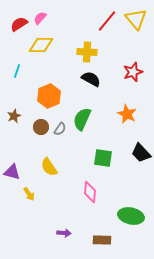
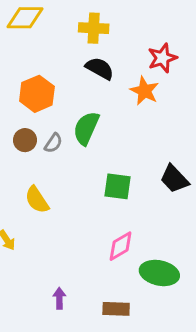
orange star: (127, 114) -> (144, 91), moved
pink diamond: (90, 192) -> (121, 246), moved, turned 55
purple arrow: (64, 233) -> (59, 298), turned -96

